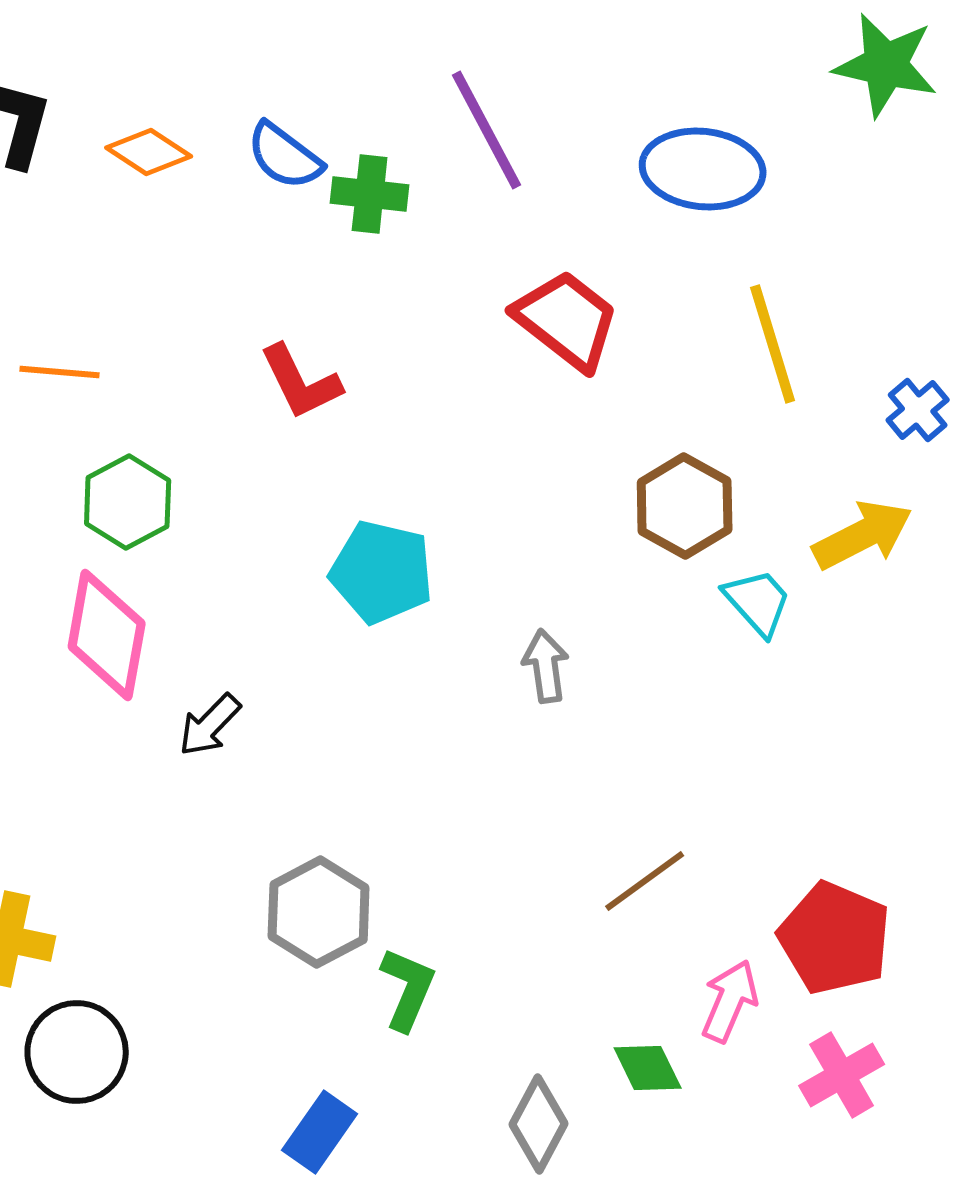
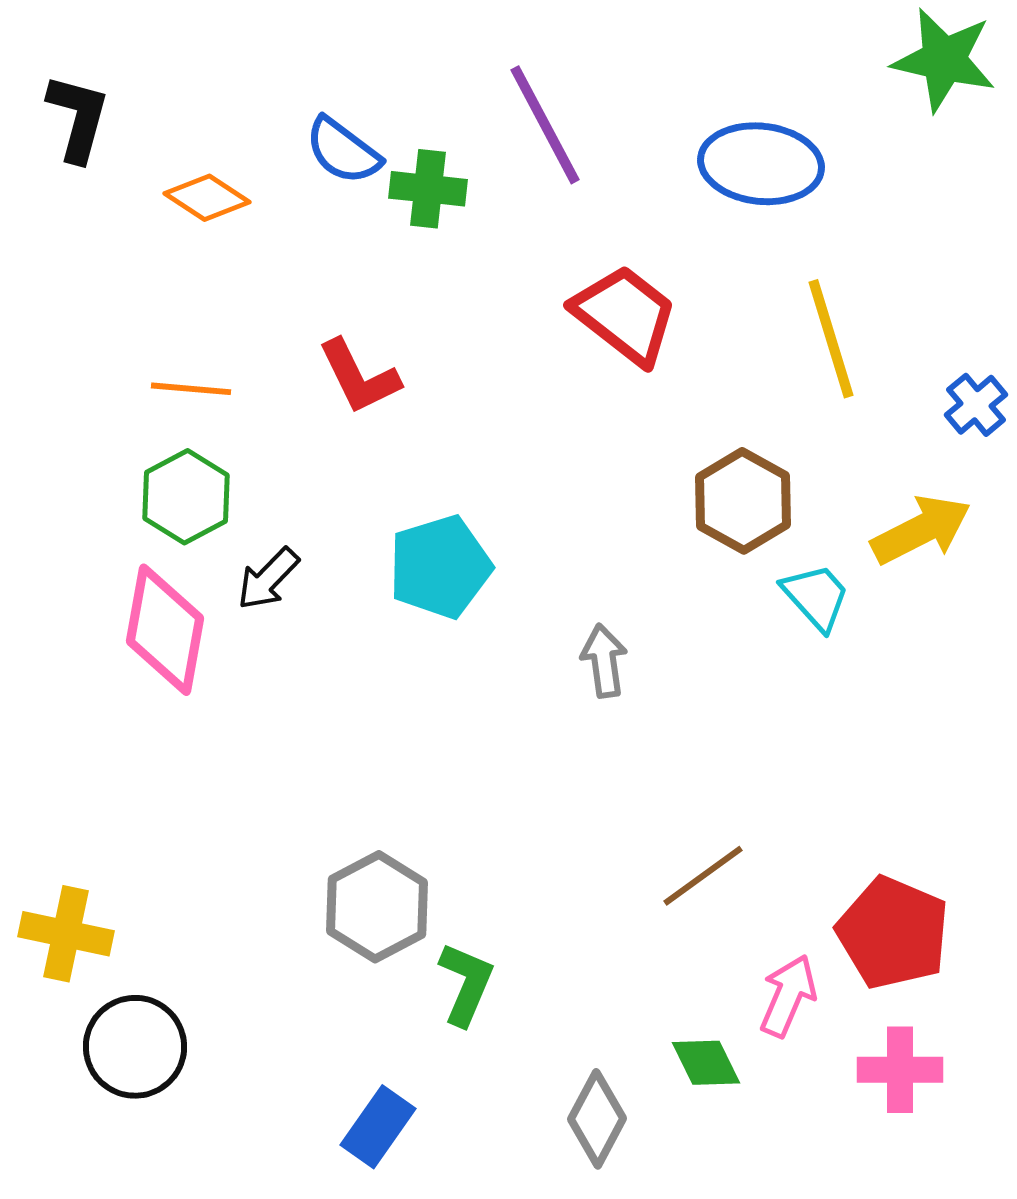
orange diamond: (149, 152) -> (207, 198), moved
orange line: (60, 372) -> (191, 389), moved
cyan pentagon: (382, 572) -> (440, 567), turned -30
black arrow: (210, 725) -> (268, 579), moved
pink cross: (842, 1075) -> (900, 1070), turned 30

